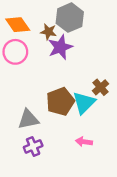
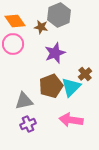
purple star: (60, 47) -> (55, 53), moved
pink arrow: (84, 142) -> (71, 120), size x1.6

